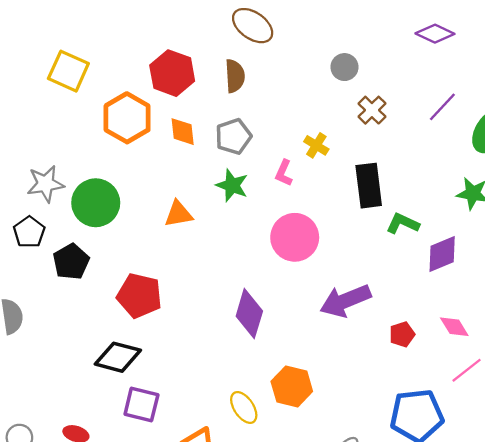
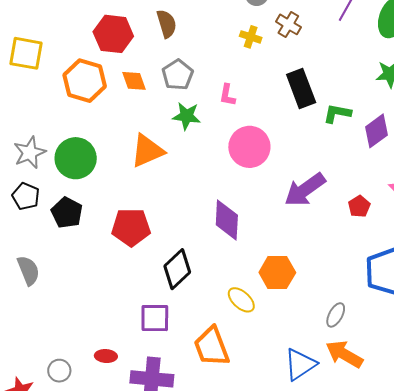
yellow cross: (316, 145) -> (251, 37), moved
orange triangle: (178, 214) -> (147, 151), size x1.4
black diamond: (118, 357) -> (177, 269), moved, turned -45

